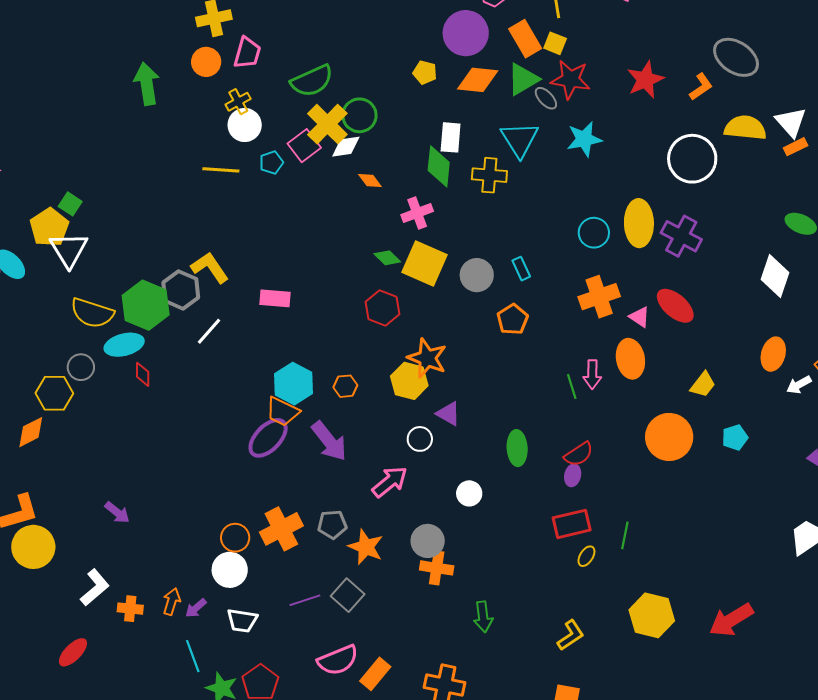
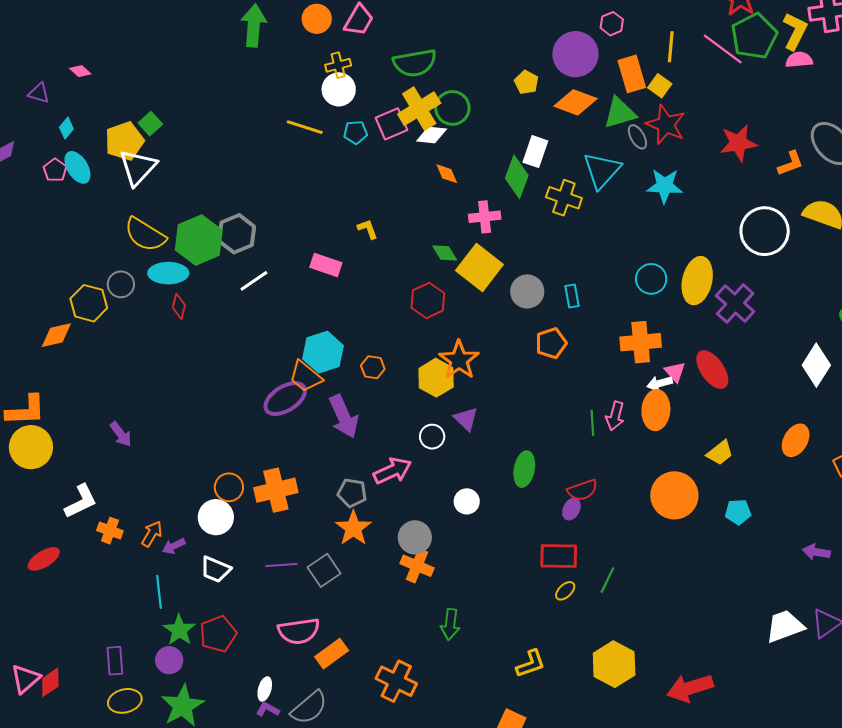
yellow L-shape: (210, 268) -> (368, 229), moved, size x0.6
white arrow: (799, 385) -> (660, 383), moved
gray pentagon: (332, 525) -> (352, 493), moved

